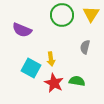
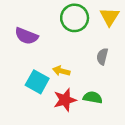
yellow arrow: (51, 59) -> (61, 71), turned 112
red star: (54, 83) -> (65, 100), turned 30

